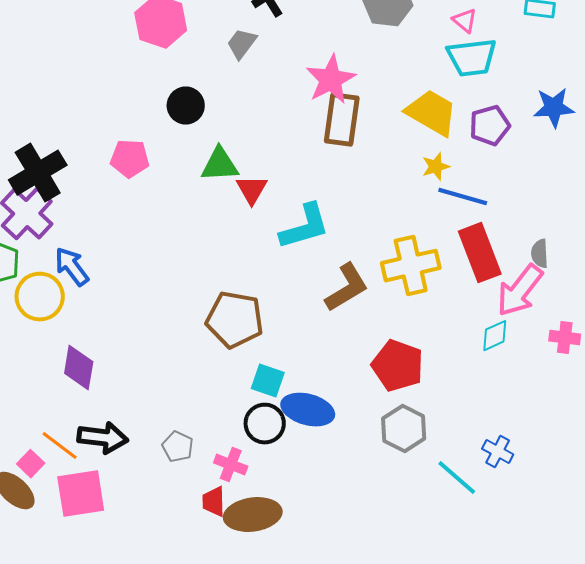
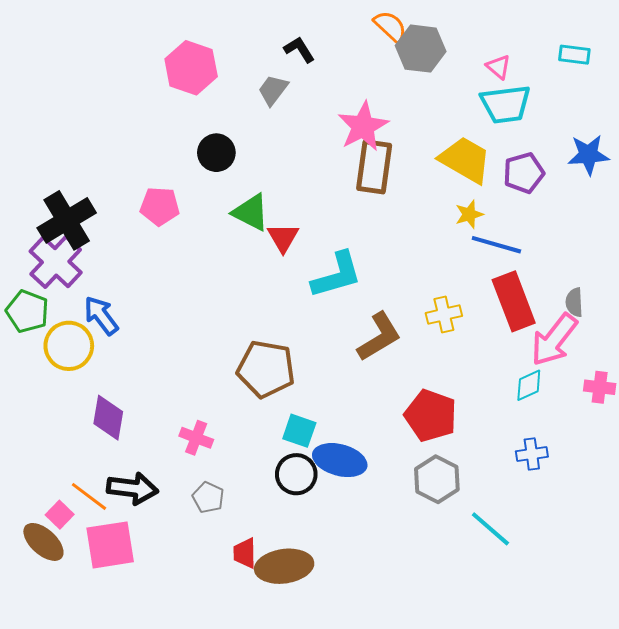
green triangle: (220, 165) -> (251, 212), turned 30
yellow cross: (411, 266) -> (444, 314), size x0.6
blue cross: (498, 452) -> (532, 454), moved, turned -36
pink cross: (231, 465) -> (196, 438), moved

